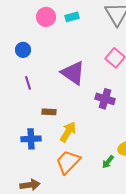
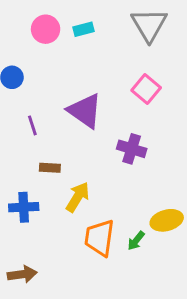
purple line: (28, 83) -> (32, 125), moved
orange trapezoid: (68, 162) -> (100, 238), moved, turned -36

